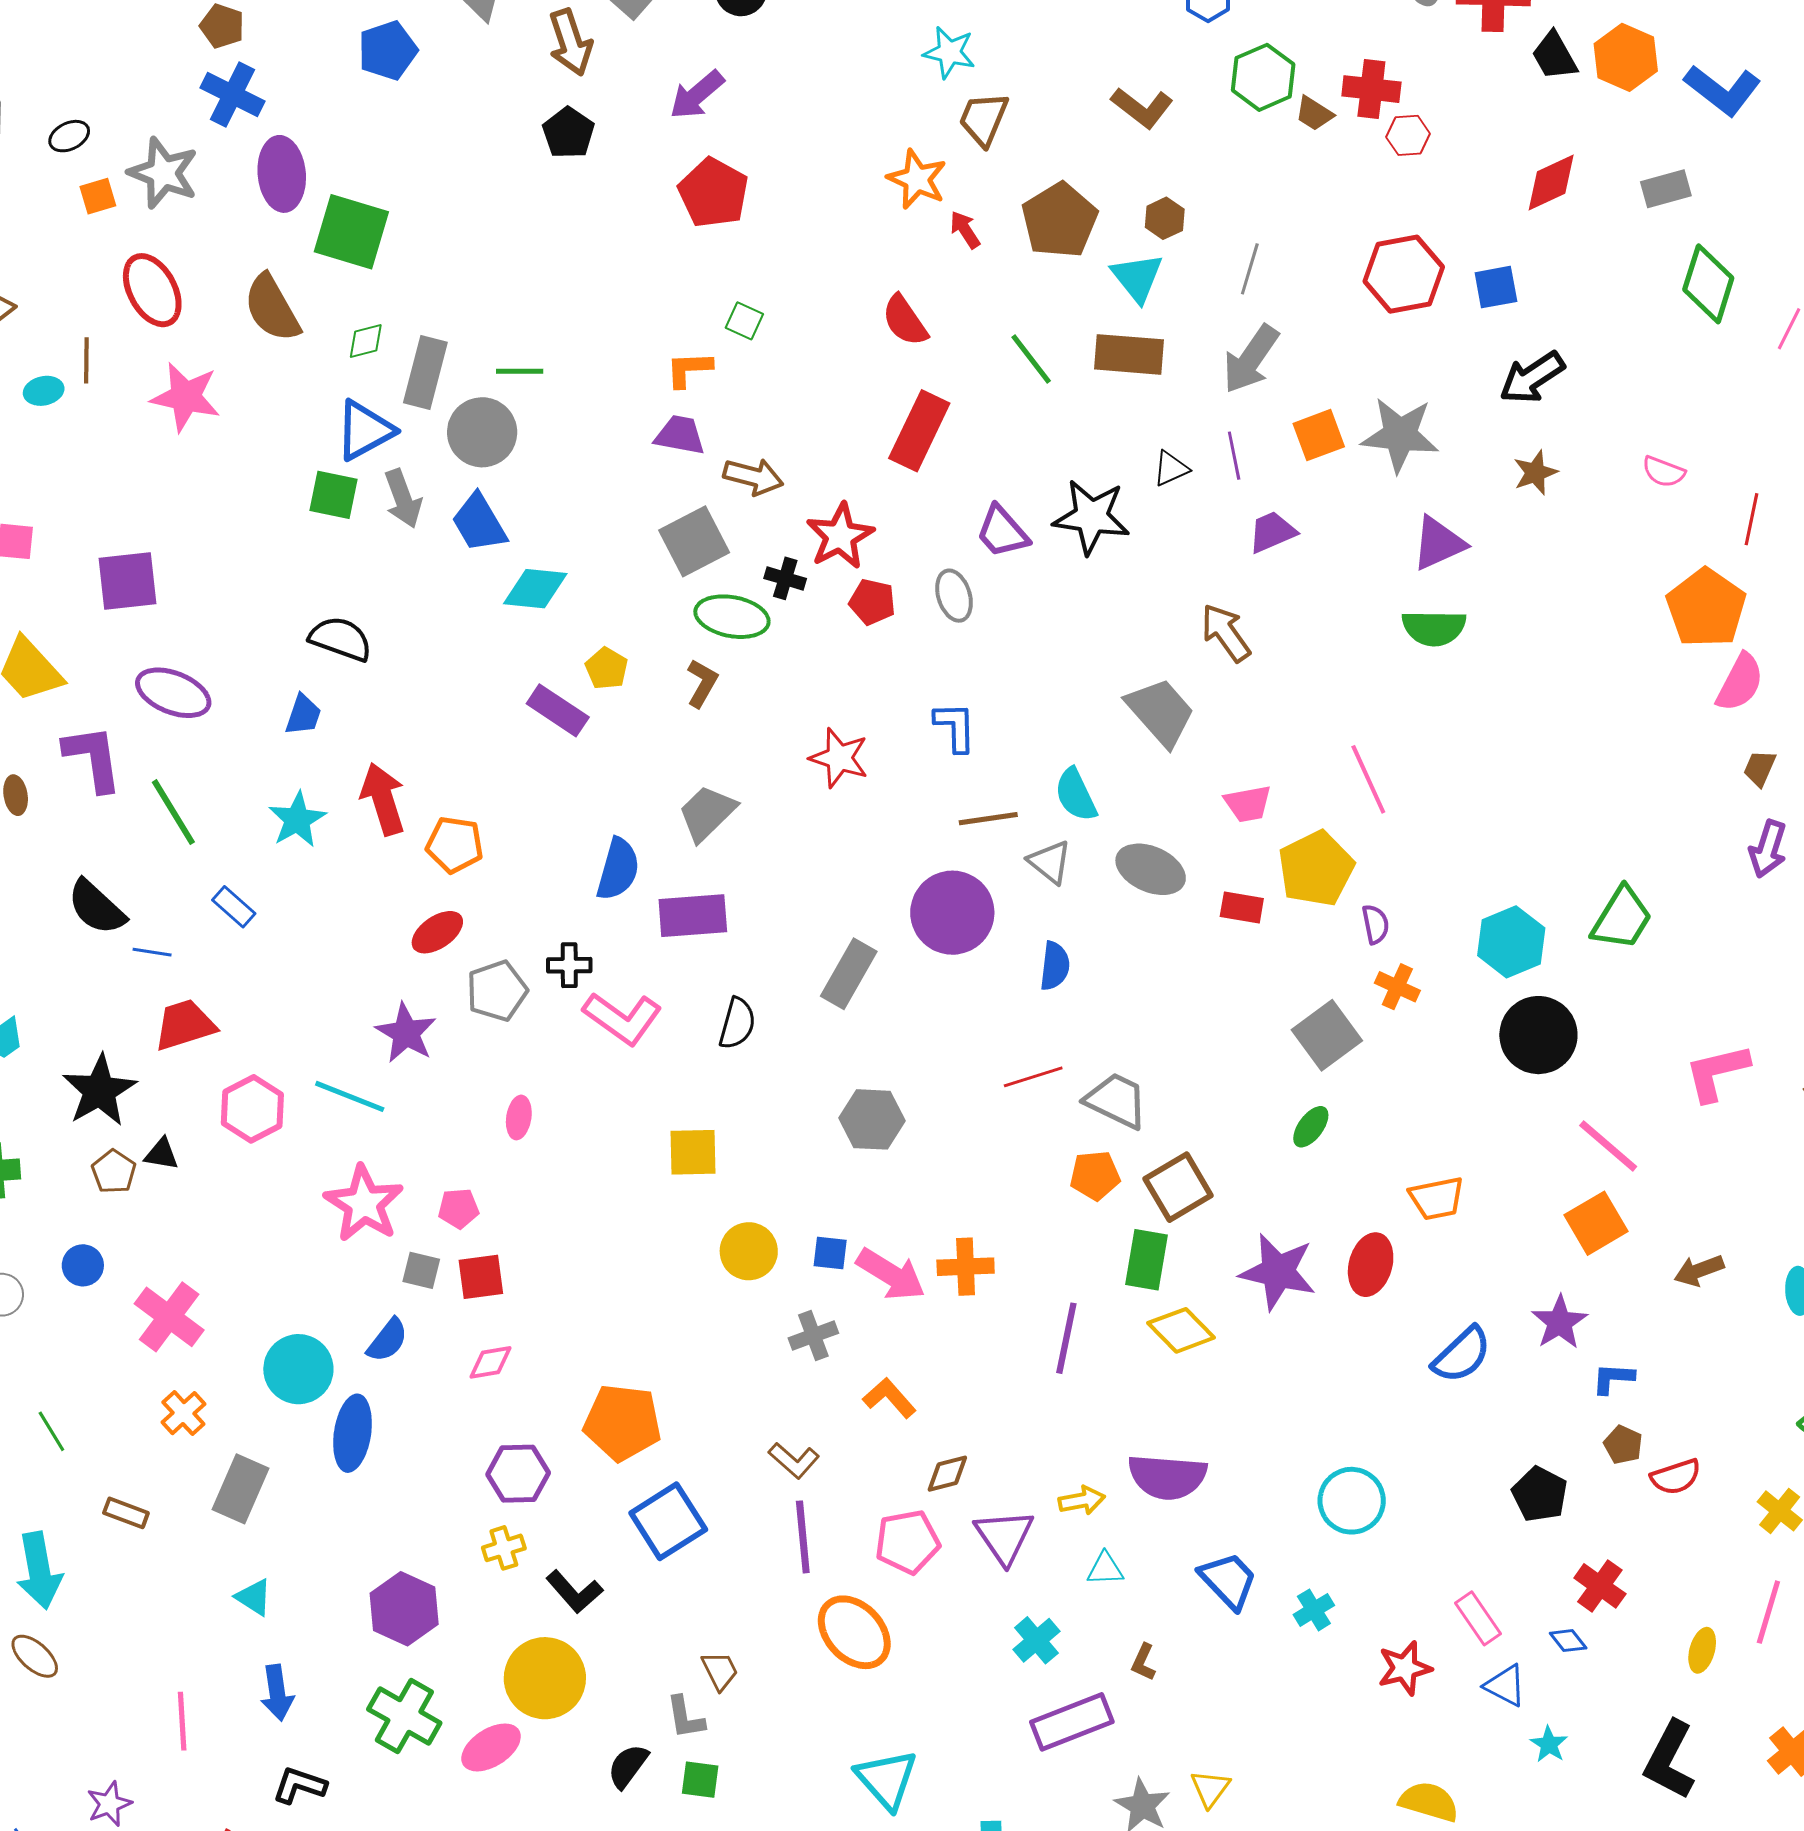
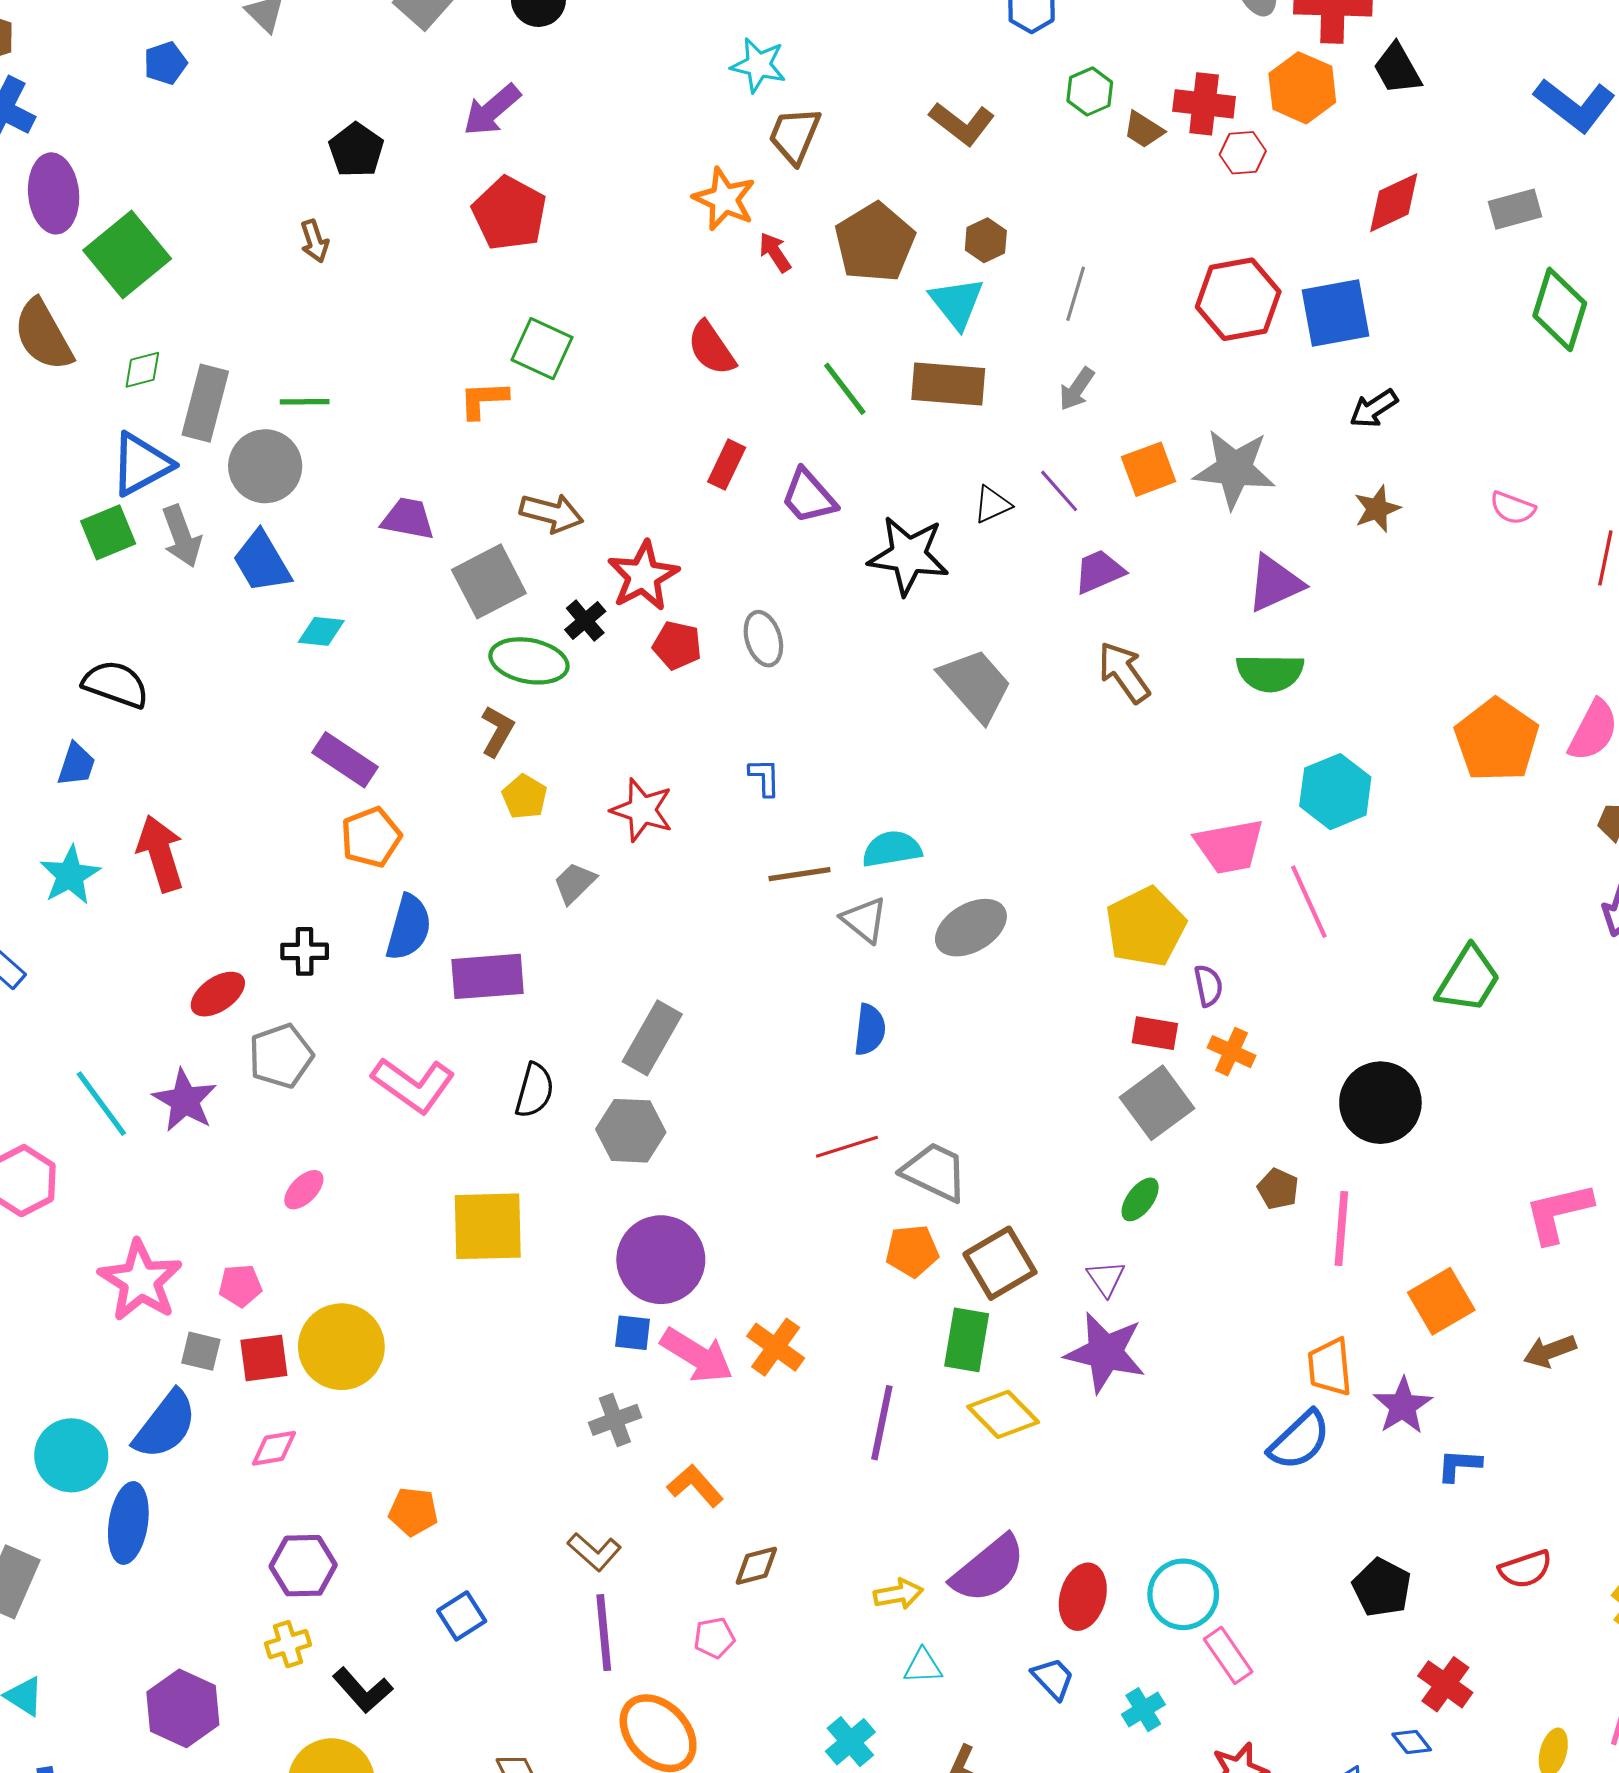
brown arrow: (570, 42) -> (315, 241), moved, size x0.6
blue pentagon: (388, 50) -> (165, 63), size x0.7
orange hexagon: (1626, 57) -> (1302, 88), moved
green hexagon: (1263, 77) -> (1090, 91), size x0.7
green square: (351, 232) -> (127, 254), turned 34
blue square: (1496, 287) -> (1336, 313), size x1.5
green square: (744, 321) -> (542, 349), size x1.5
gray arrow: (1251, 359) -> (1077, 389), size x0.6
black arrow: (1532, 378) -> (1374, 408), size x0.7
red rectangle: (919, 431) -> (727, 465), size x0.6
purple trapezoid: (680, 435) -> (408, 519), moved
purple line: (1234, 456) -> (1059, 491), turned -30
green square: (333, 495) -> (108, 532), turned -34
purple trapezoid: (1002, 532) -> (809, 496), moved
black cross: (785, 578) -> (585, 621), turned 33
cyan diamond: (535, 589) -> (321, 631), size x0.7
orange pentagon: (1706, 608) -> (1497, 740), moved
brown arrow: (1226, 633) -> (1124, 672), moved
yellow pentagon: (607, 668) -> (525, 797), moved
gray trapezoid: (1161, 712) -> (976, 685), moved
blue L-shape: (955, 727) -> (765, 777), size x0.7
pink line: (1368, 779) -> (1309, 902), moved
cyan semicircle: (1076, 795) -> (892, 849), turned 106
pink trapezoid: (1248, 804) -> (1229, 846), moved, size x1.4
gray trapezoid: (707, 813) -> (575, 883), moved, size x0.7
orange pentagon: (455, 845) -> (371, 837), moved, turned -30
gray ellipse: (1151, 869) -> (971, 928), turned -54
red rectangle: (1242, 907) -> (1155, 1033), moved
purple circle: (952, 913) -> (661, 1260), moved
cyan hexagon: (1511, 942) -> (1335, 792), moved
black cross: (569, 965) -> (305, 951), moved
pink L-shape: (1717, 1072) -> (1558, 1213), moved
cyan line: (350, 1096) -> (101, 1104), moved, turned 32
pink ellipse: (519, 1117) -> (304, 1190), turned 36
gray hexagon: (872, 1119) -> (631, 1131), moved
pink line: (1608, 1146) -> (1341, 1228), moved, turned 54
yellow square: (693, 1152) -> (488, 1226), size x1.4
orange trapezoid: (1437, 1198) -> (1330, 1367), moved, turned 96
yellow circle: (749, 1251) -> (341, 1347), moved, size x1.4
red ellipse: (1371, 1265) -> (1083, 1597), moved
orange cross: (966, 1267) -> (776, 1347), turned 38
blue semicircle: (387, 1340) -> (165, 1425), size x1.5
orange pentagon: (622, 1422) -> (413, 1512), size x0.6
brown pentagon: (1623, 1445) -> (1278, 1189), moved
purple semicircle: (1167, 1477) -> (989, 1569), turned -44
blue square: (668, 1521) -> (462, 1616), size x0.6
purple triangle: (1004, 1536) -> (1106, 1278), moved, size x0.6
pink pentagon: (907, 1542) -> (714, 1638), size x0.6
blue trapezoid: (1228, 1580) -> (1053, 1678), size x0.7
pink rectangle: (1478, 1618) -> (1228, 1655), moved

